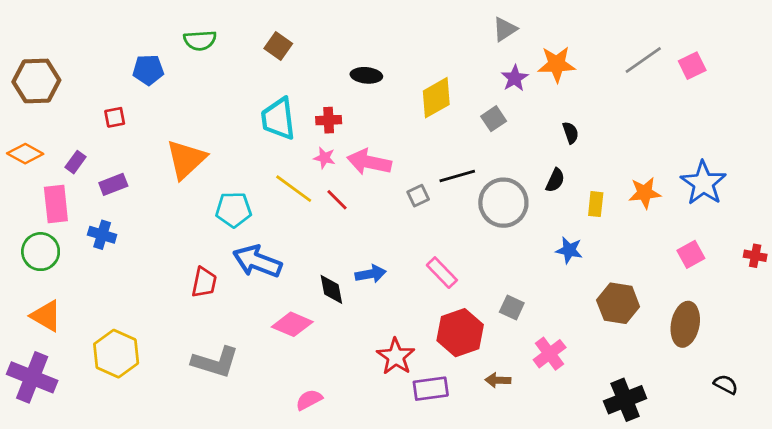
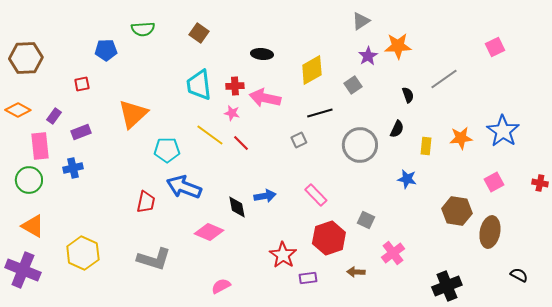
gray line: (643, 60) -> (444, 79), moved
pink arrow: (369, 162) -> (265, 98), moved
black line: (457, 176) -> (320, 113), moved
blue cross: (102, 235) -> (73, 168), turned -30
brown hexagon: (618, 303) -> (457, 211), moved
purple rectangle: (431, 389) -> (308, 278), size x0.7

